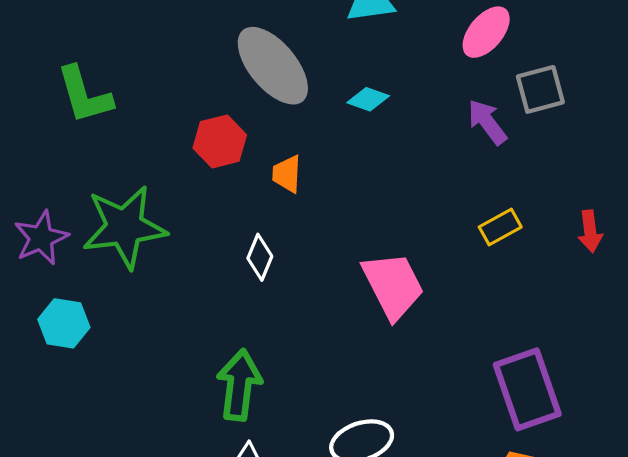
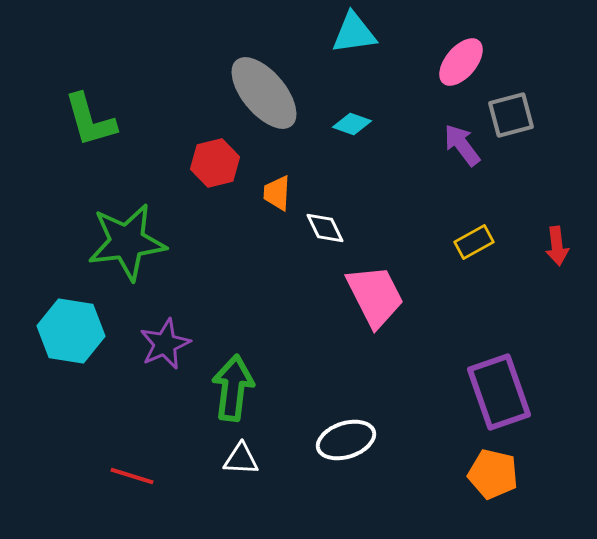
purple star: (41, 238) -> (165, 344), moved
white diamond: (260, 257) -> (325, 228), moved, turned -48
cyan hexagon: (64, 323) -> (71, 331), size x1.4

